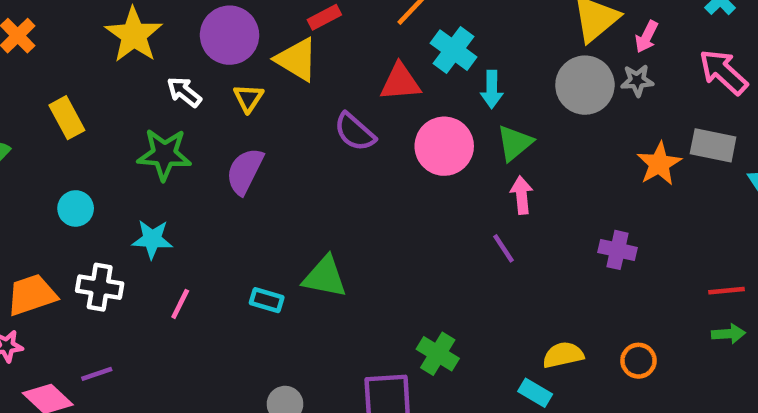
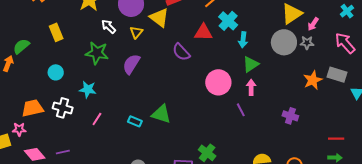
pink circle: (444, 146) -> (218, 82), moved
purple line: (97, 374) -> (63, 152), moved

